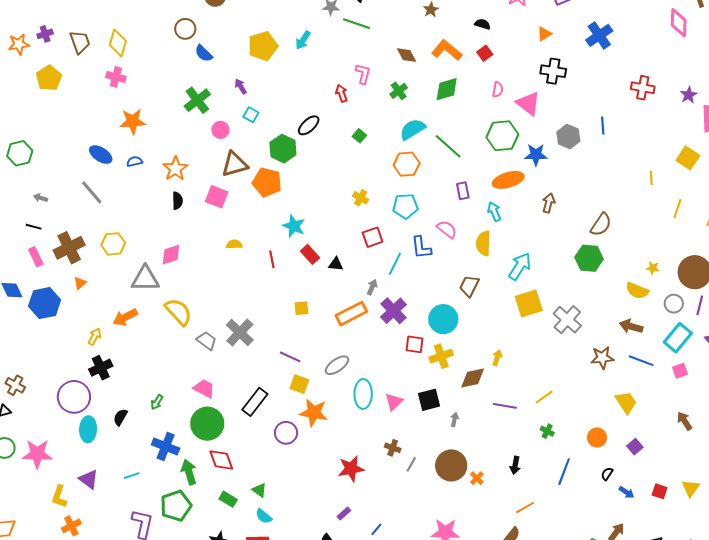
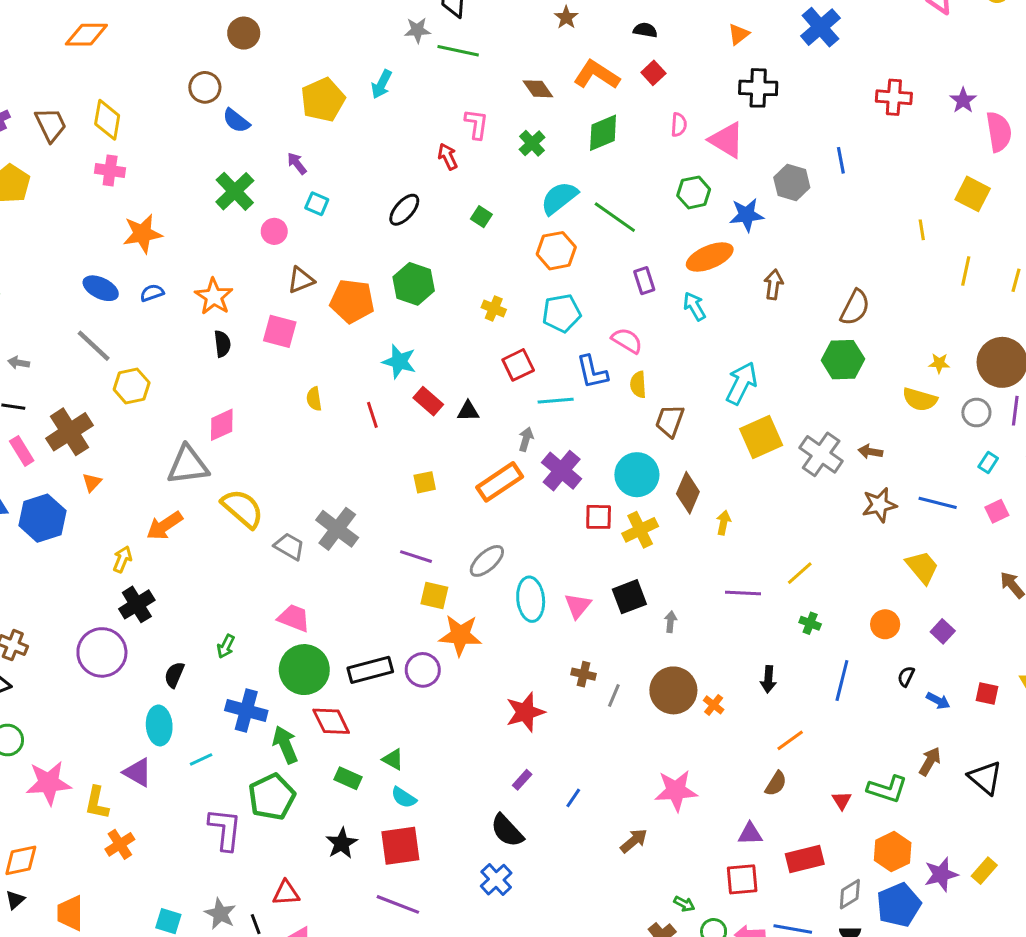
green hexagon: (502, 136) -> (694, 192), size x0.7
green hexagon: (283, 149) -> (414, 284), moved
brown triangle: (235, 164) -> (301, 280), size x0.7
yellow semicircle: (483, 243) -> (638, 385), moved, size x0.7
yellow hexagon: (113, 244) -> (132, 386), moved
yellow semicircle: (234, 244) -> (314, 399), turned -91
cyan line: (395, 264) -> (556, 401), turned 65
brown arrow: (631, 326) -> (870, 452), moved, size x0.7
cyan rectangle: (678, 338) -> (988, 463), size x0.5
brown diamond: (473, 378) -> (688, 493), moved, turned -48
black rectangle: (255, 402) -> (370, 670), moved, turned 44
cyan ellipse: (88, 429) -> (159, 725), moved
pink star: (37, 454) -> (49, 783), moved

